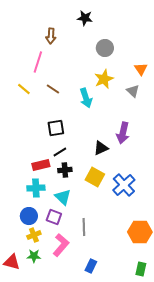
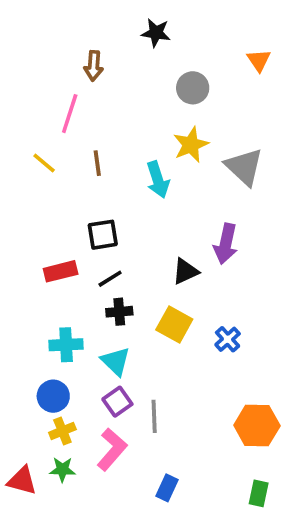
orange triangle: (141, 69) -> (259, 60), moved
brown line: (53, 89) -> (97, 163), turned 48
gray triangle: (133, 91) -> (244, 167), size x1.6
red rectangle: (41, 165) -> (61, 271), moved
blue cross: (124, 185) -> (228, 339), size x0.6
purple square: (54, 217) -> (117, 402), moved, turned 35

